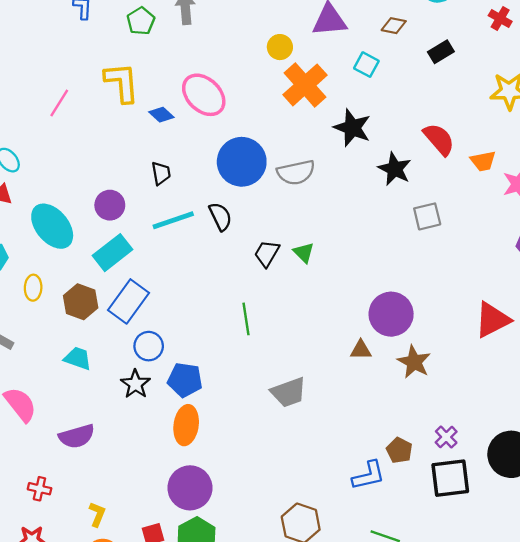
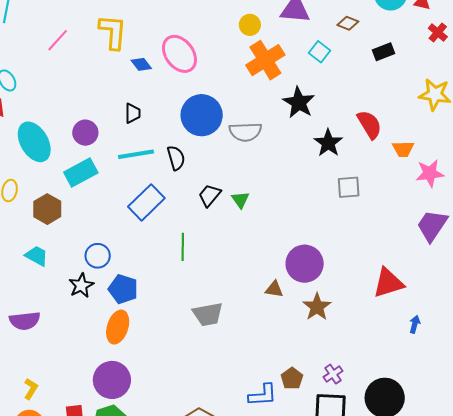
blue rectangle: (128, 301) -> (146, 202), moved

